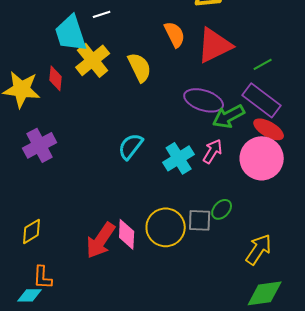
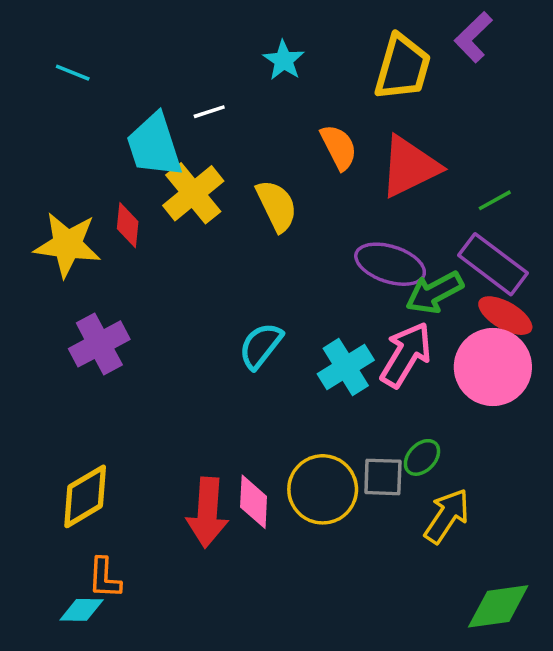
pink arrow: (213, 151) -> (406, 355), size x1.5
yellow diamond: (32, 231) -> (85, 496), size x1.4
red arrow: (101, 240) -> (207, 512), turned -30
yellow arrow: (259, 249) -> (447, 516), moved

